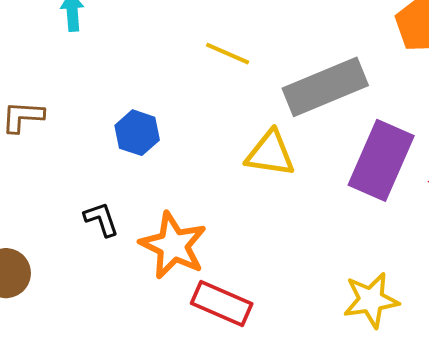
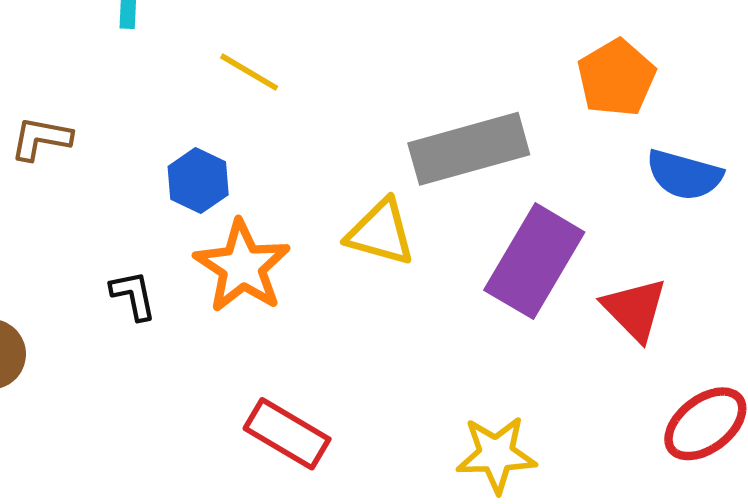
yellow line: (228, 54) -> (249, 72), moved
orange star: (173, 245) -> (242, 266), moved

